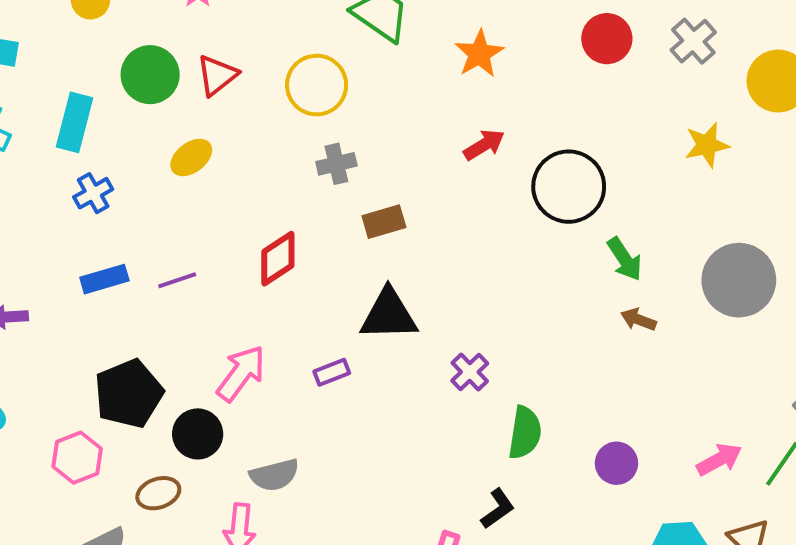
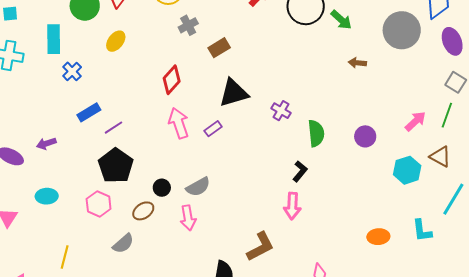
green arrow: (625, 259) -> (341, 20), moved
purple line: (177, 280) -> (114, 128), moved
pink arrow: (241, 373) -> (179, 123), moved, turned -40
black circle: (198, 434) -> (162, 188), moved, size x0.7
black L-shape: (498, 509) -> (300, 171), moved

